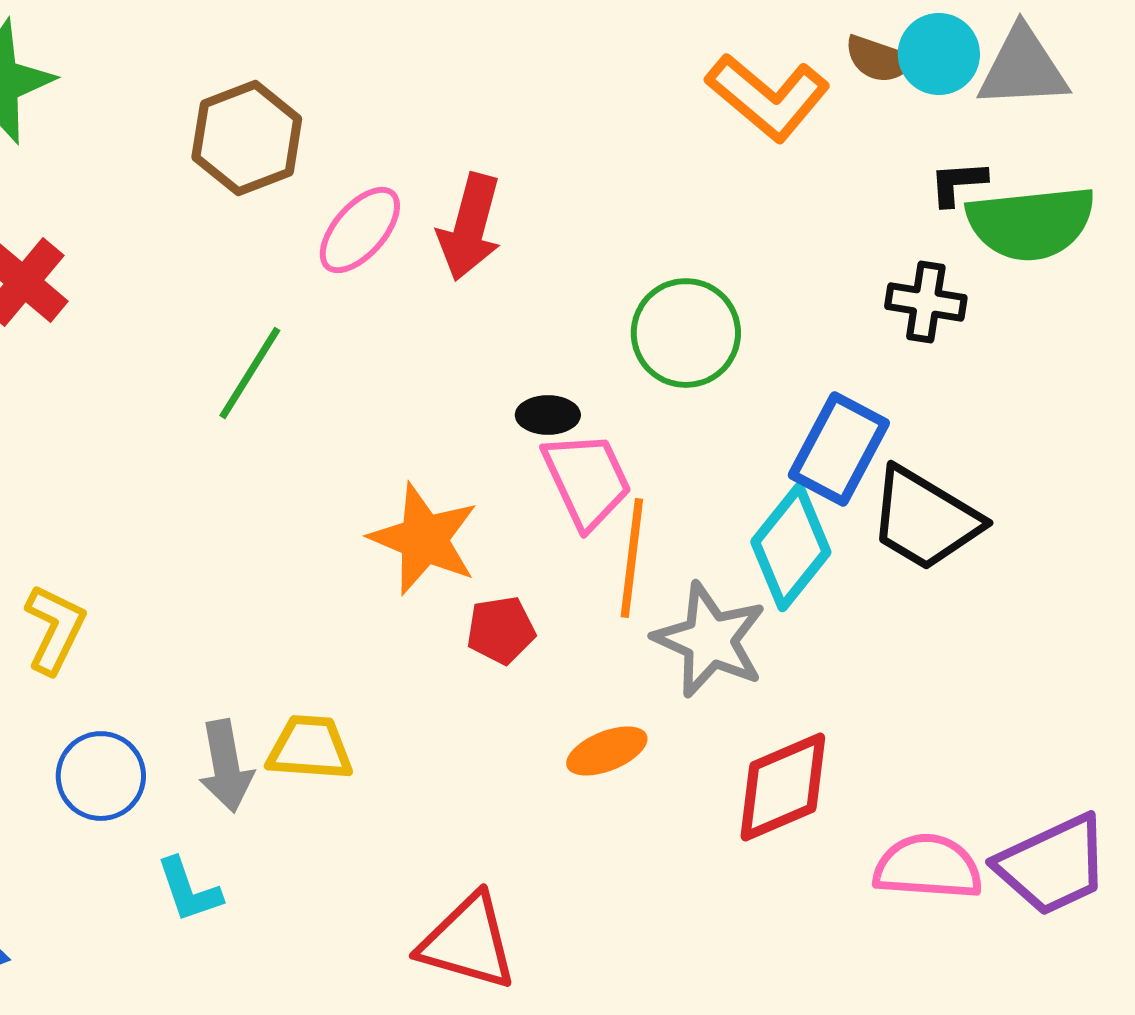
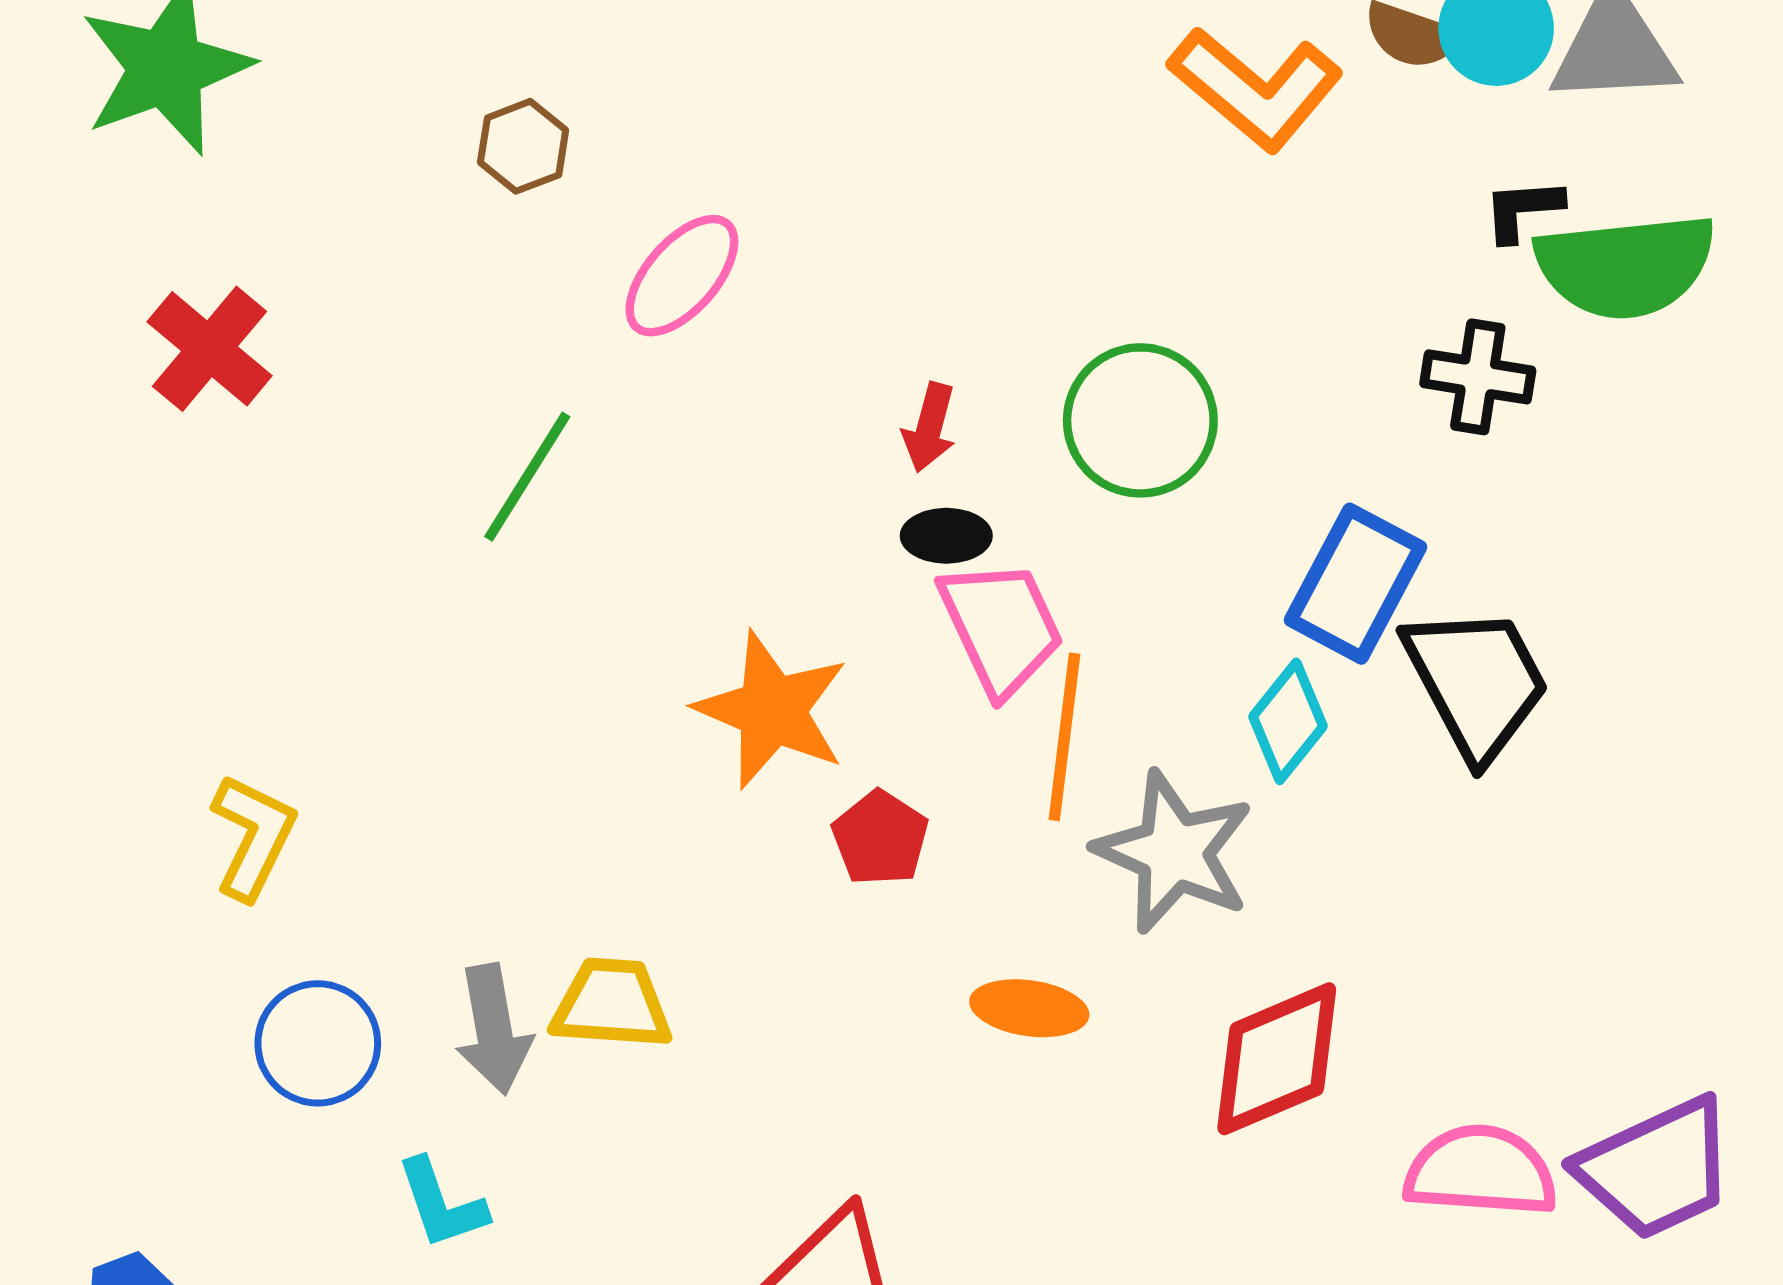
brown hexagon: (247, 138) -> (523, 146), size x0.6
red arrow: (470, 227) -> (929, 427), moved, size x0.6
black trapezoid: (925, 519) -> (1476, 682), turned -149
cyan diamond: (791, 547) -> (1288, 721), size x0.7
red pentagon: (501, 630) -> (880, 838), turned -30
orange ellipse: (607, 751) -> (1029, 1008), turned 30

